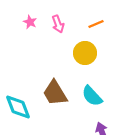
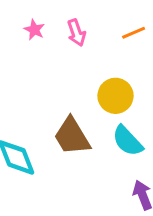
yellow circle: (85, 53) -> (116, 96), moved

